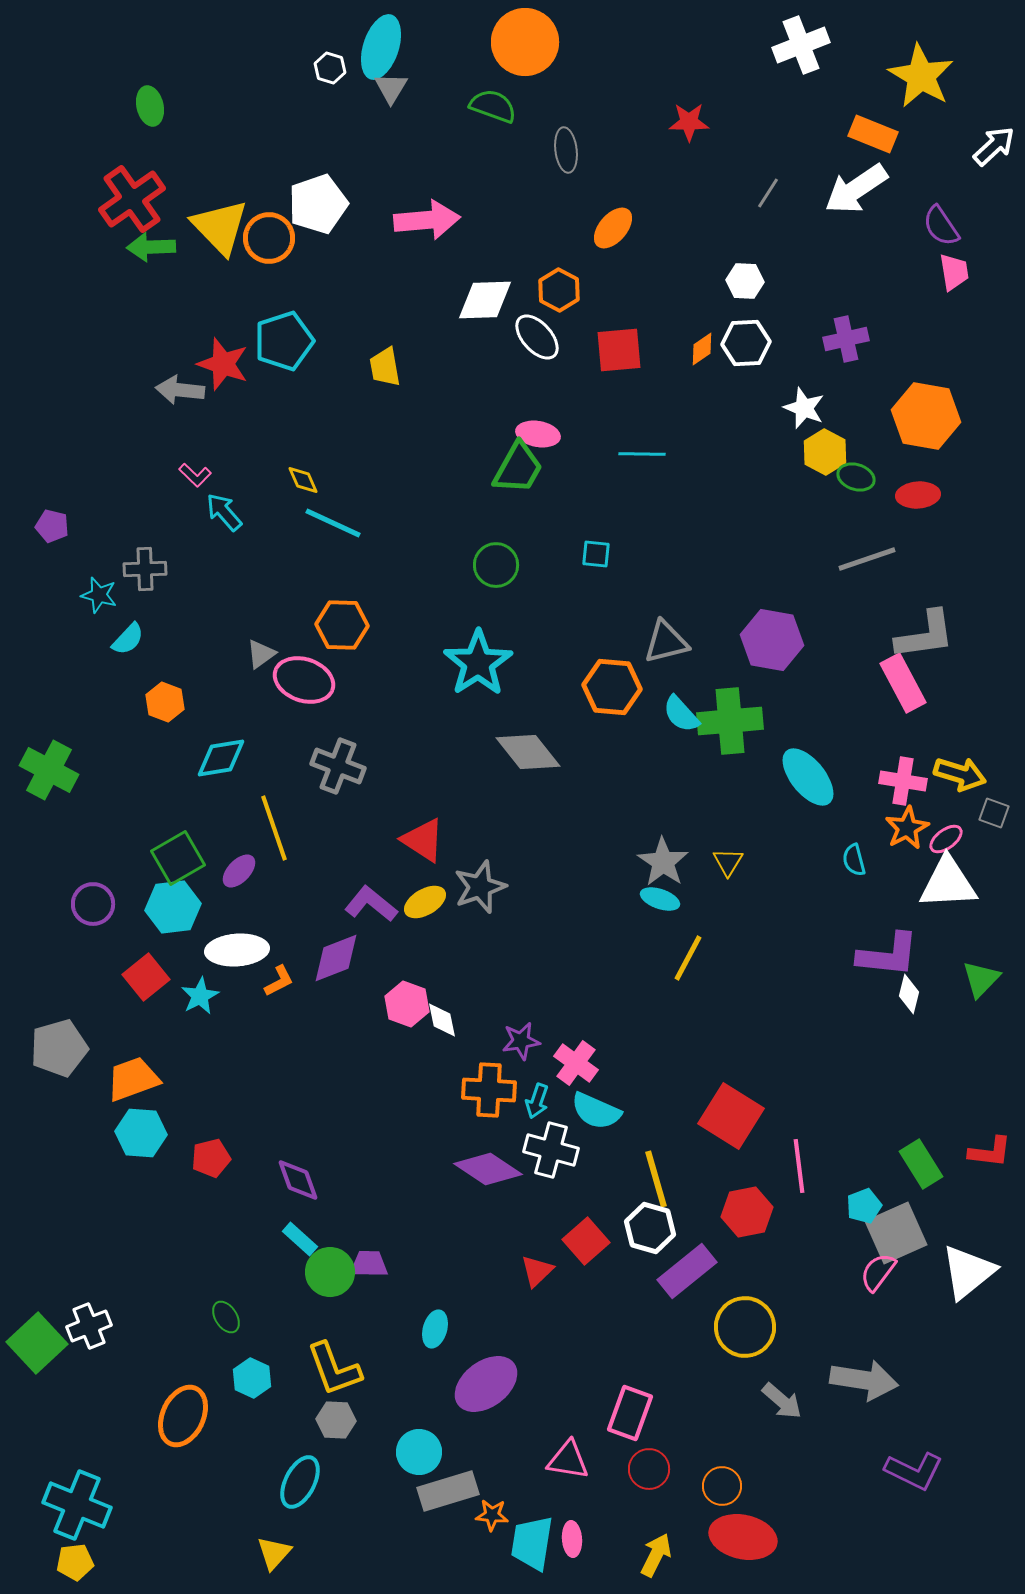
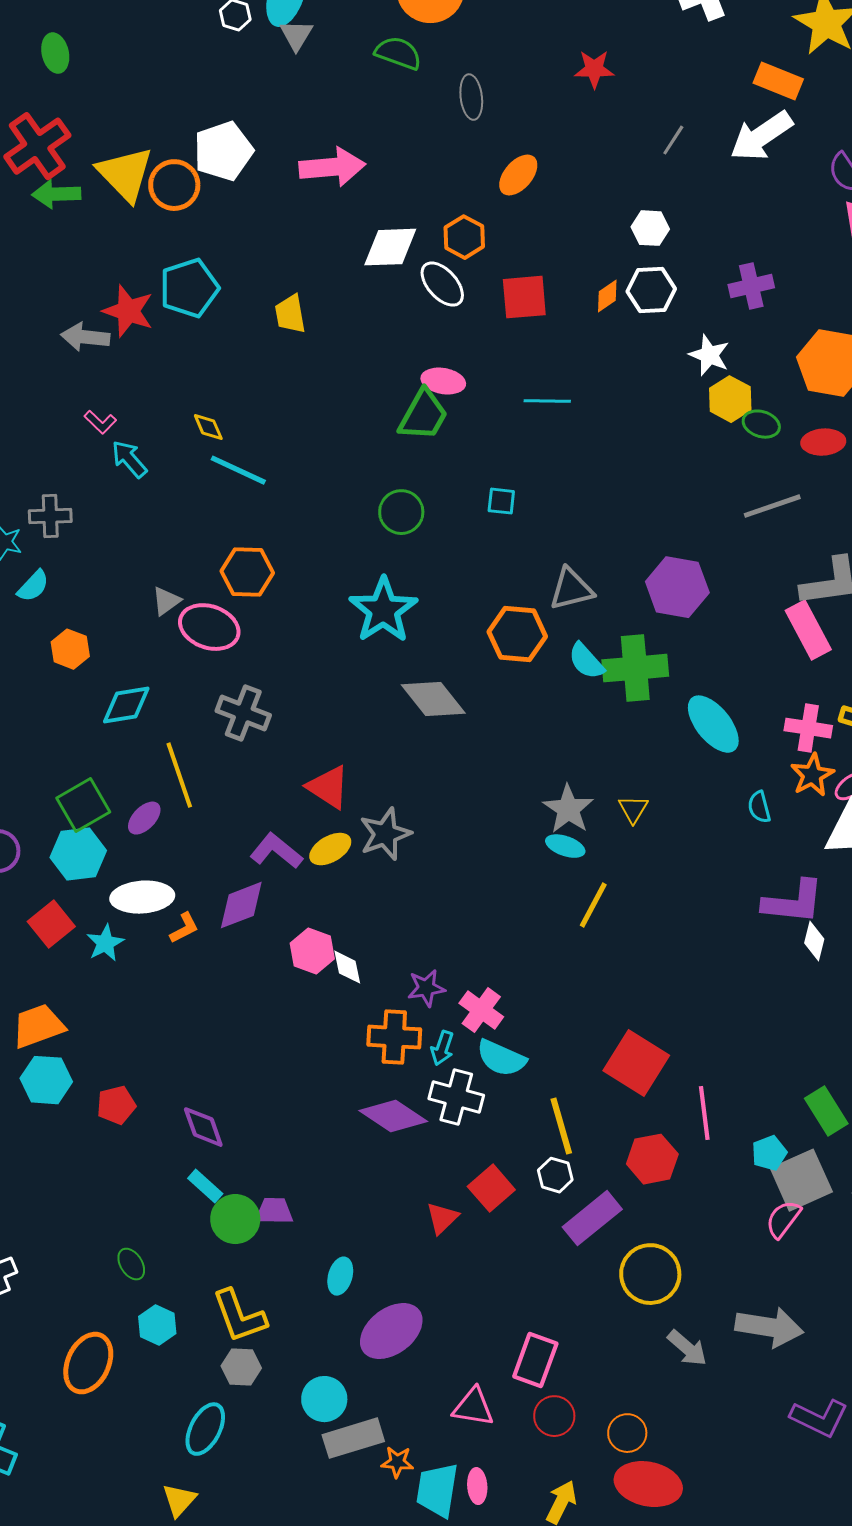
white hexagon: (650, 1228) -> (555, 1175), size x0.7

